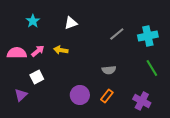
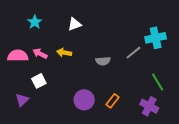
gray line: (117, 34) -> (133, 53), moved
pink arrow: (38, 51) -> (40, 54), turned -112
green line: (152, 68) -> (158, 82), moved
gray semicircle: (109, 70) -> (103, 61), moved

